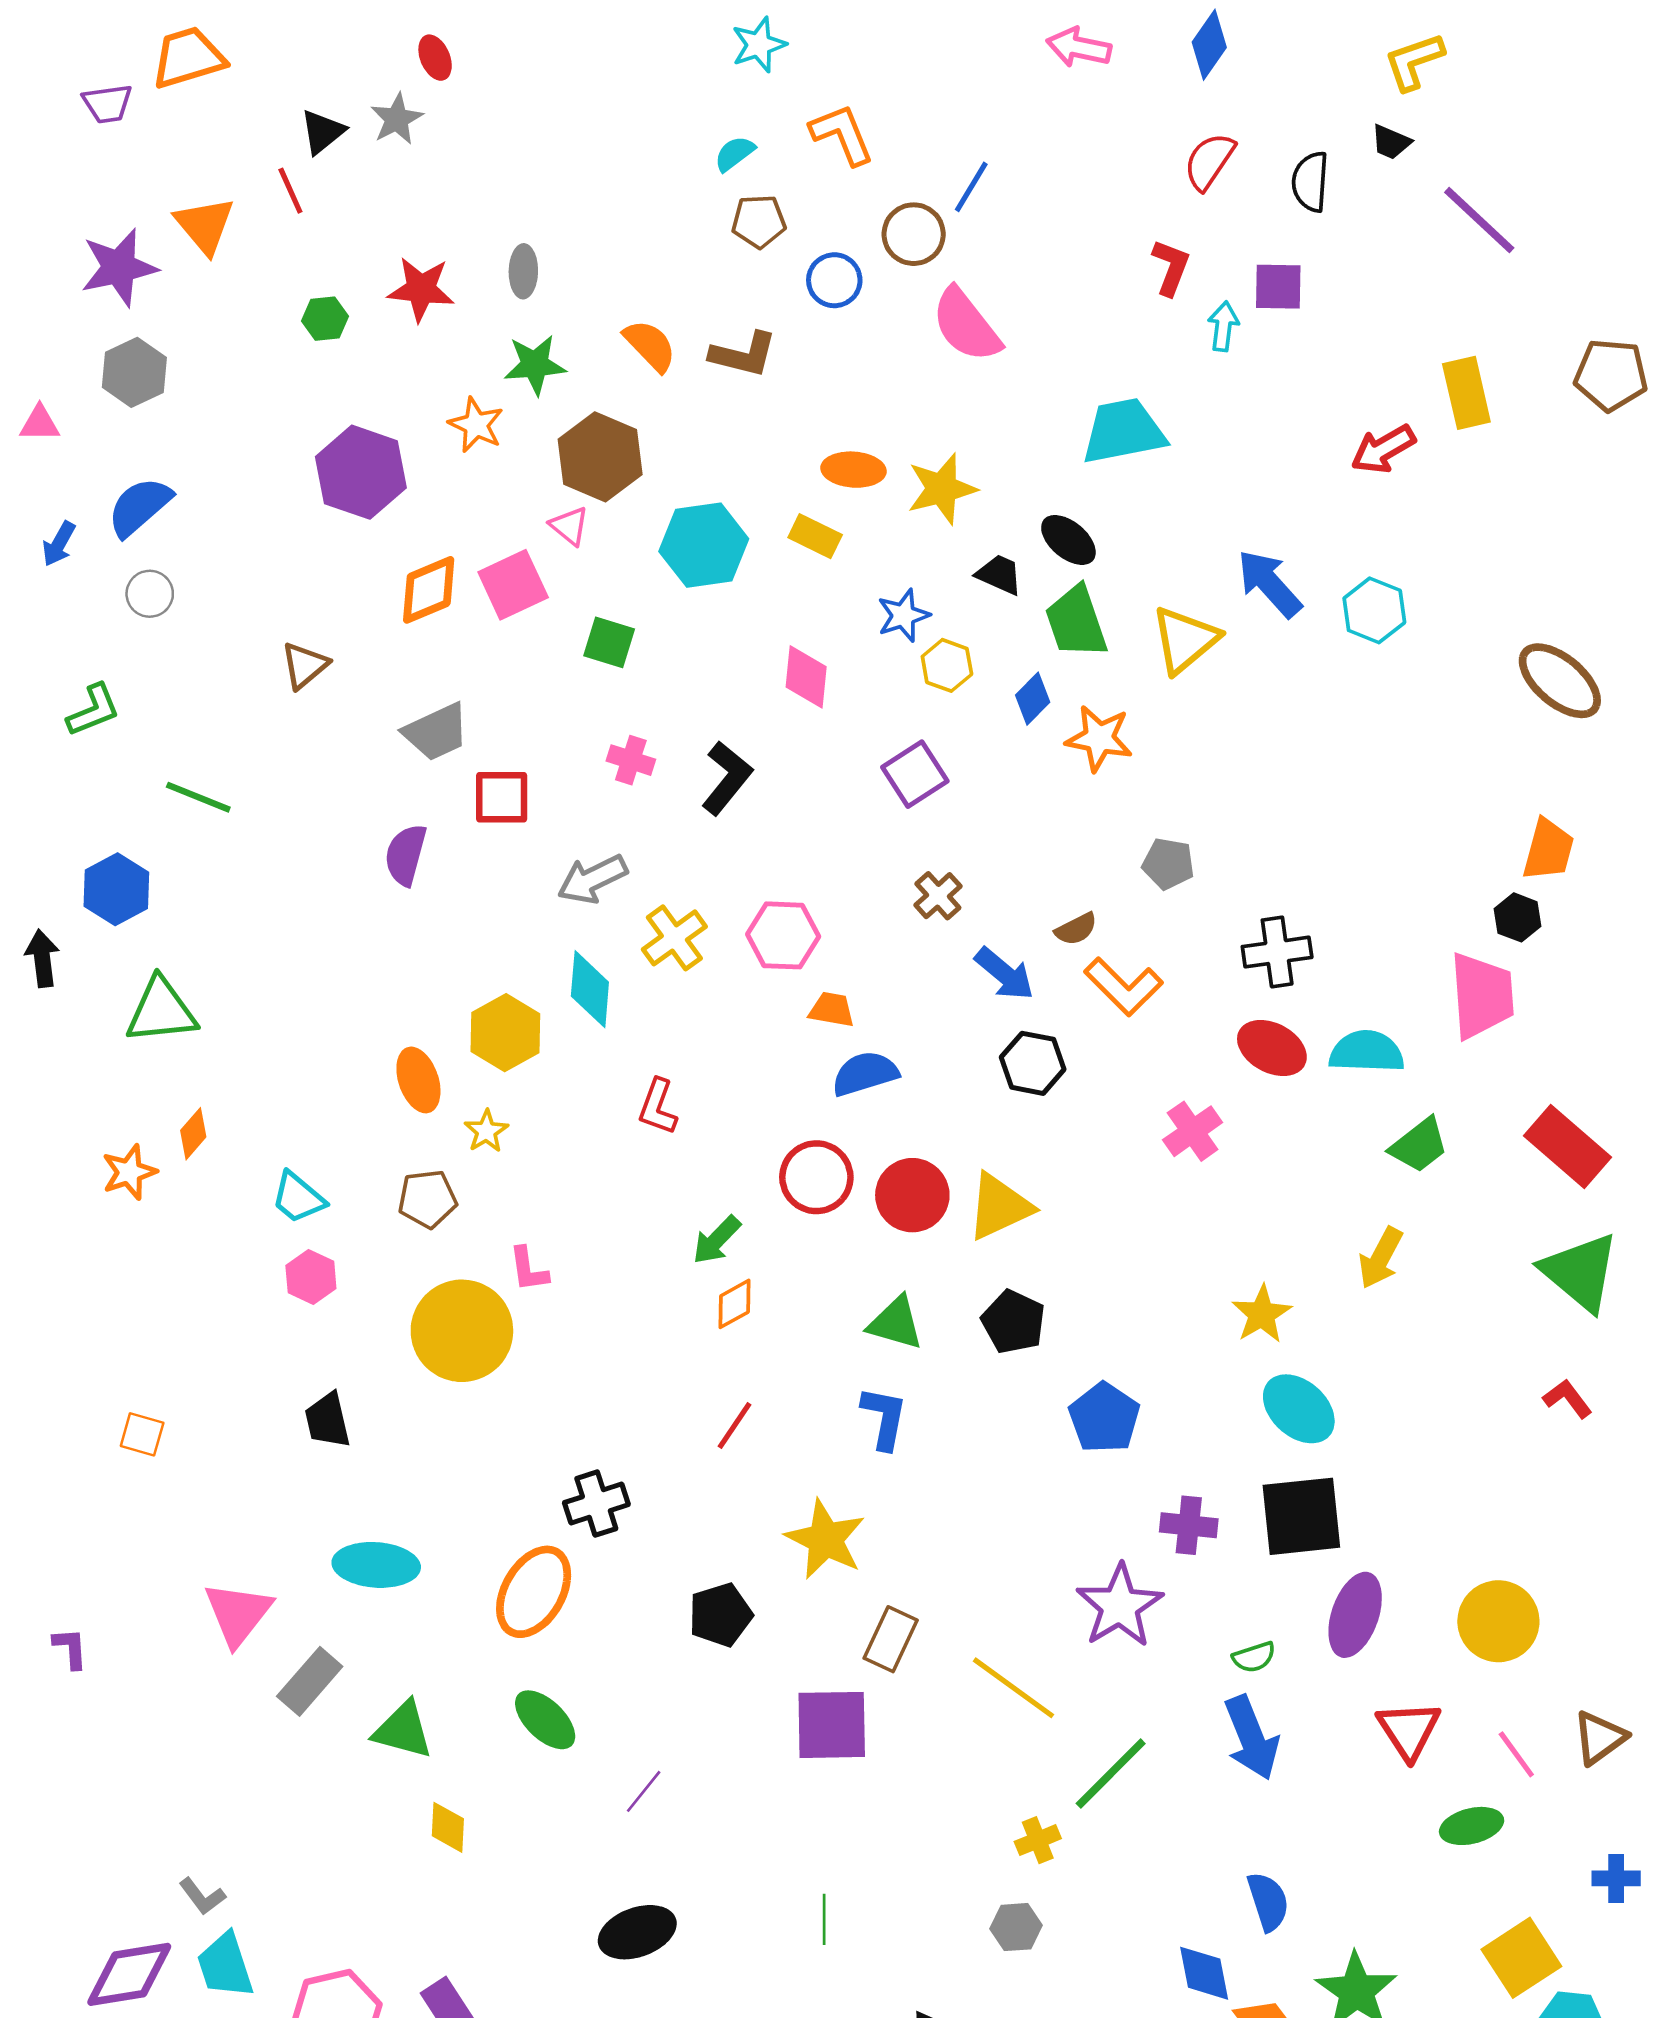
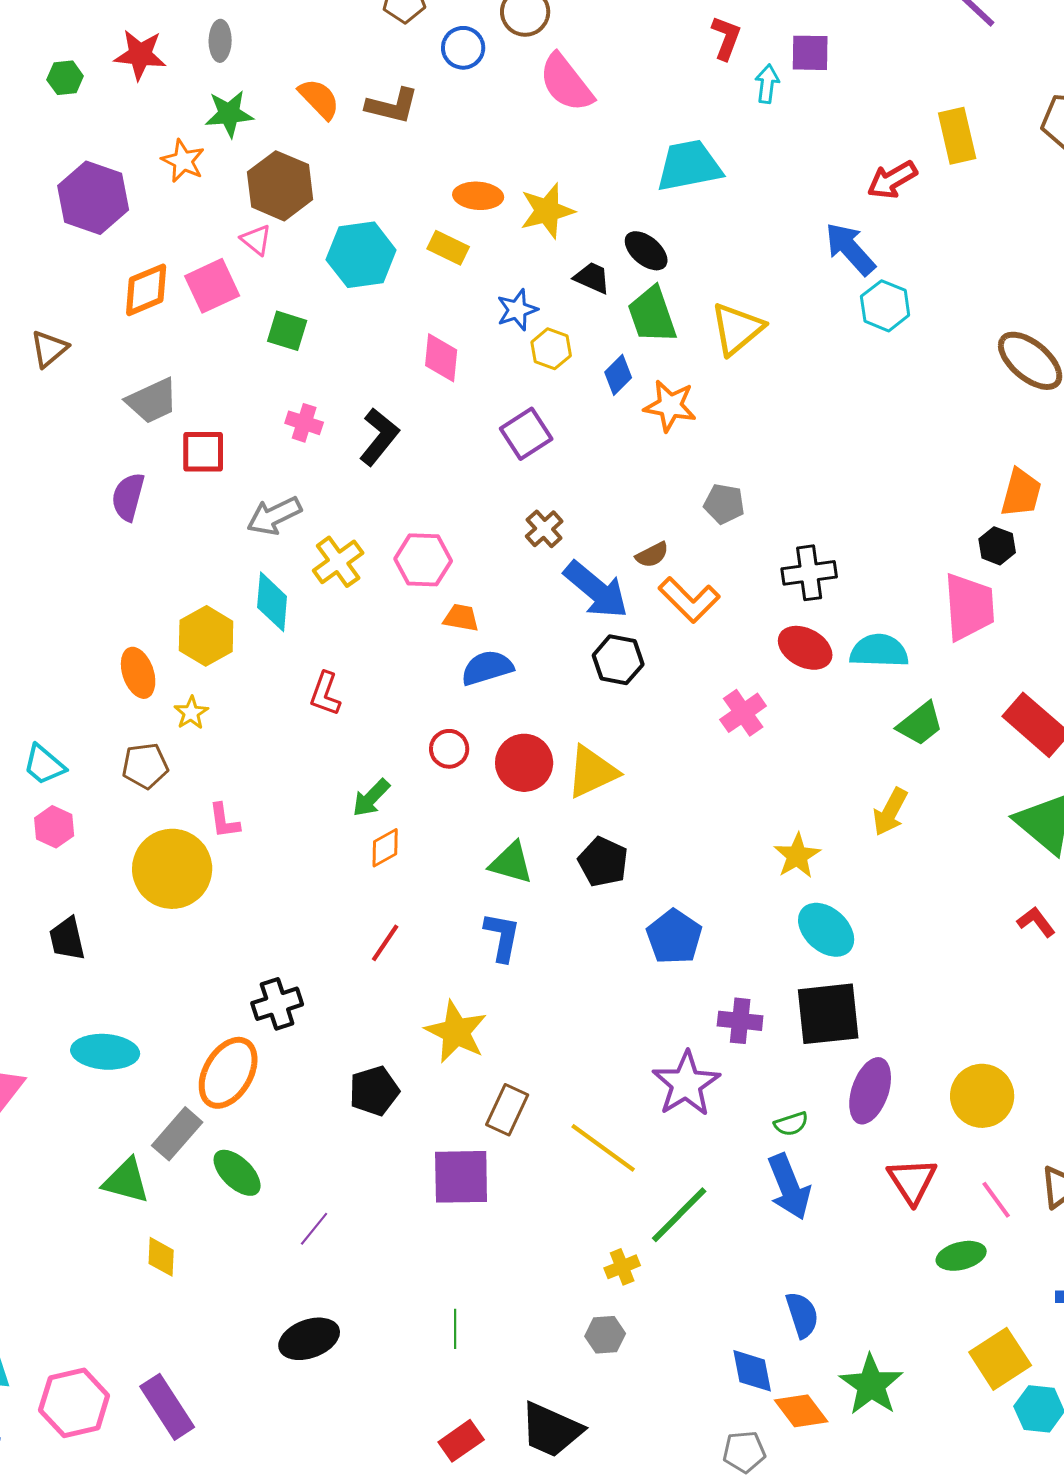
blue arrow: (1269, 583) -> (850, 249), moved
blue arrow: (1004, 974) -> (596, 590), size x1.4
red circle: (816, 1177) -> (449, 749), size x0.7
gray rectangle: (310, 1681) -> (177, 1134), moved

